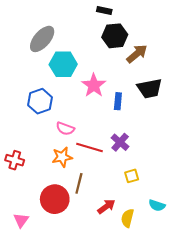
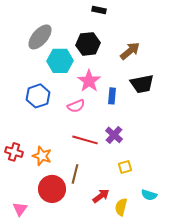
black hexagon: (115, 36) -> (88, 44), moved
pink semicircle: (65, 129) -> (76, 106), moved, turned -42
orange star: (62, 157) -> (42, 156), moved, turned 30

